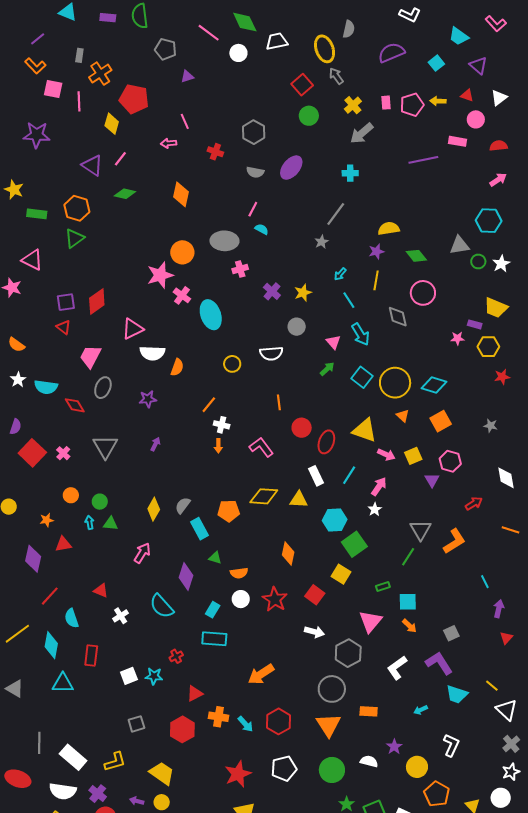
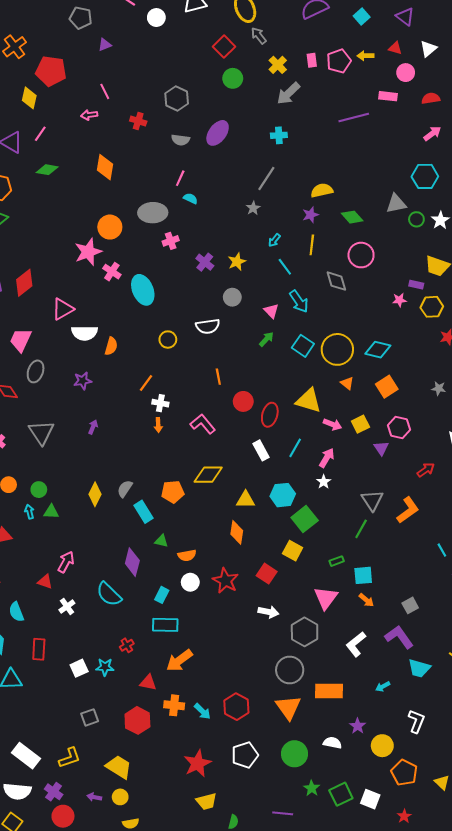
yellow triangle: (299, 500) -> (246, 500), moved
pink arrow: (142, 553) -> (66, 562), moved
orange arrow: (261, 674) -> (179, 660), moved
red triangle: (195, 694) -> (148, 683), turned 42
orange rectangle: (369, 711) -> (329, 691), size x1.5

